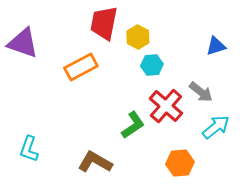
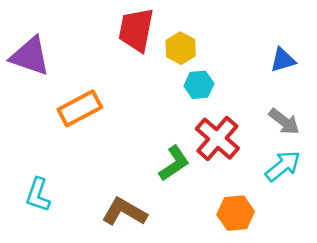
orange rectangle: (81, 67) -> (80, 108), moved
gray arrow: (201, 92) -> (284, 122), moved

